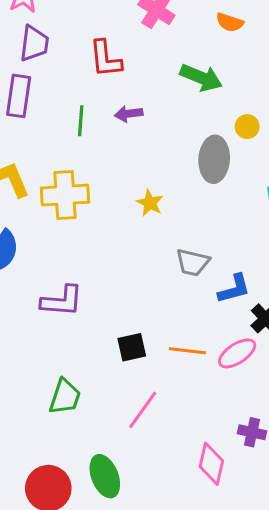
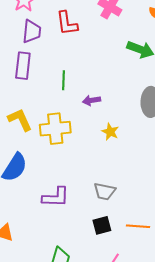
red L-shape: (105, 59) -> (67, 23), moved
purple arrow: (129, 114) -> (92, 100), moved
gray trapezoid: (193, 262) -> (105, 191), moved

